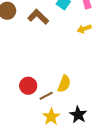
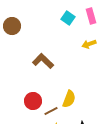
brown L-shape: (38, 17) -> (43, 61), moved

